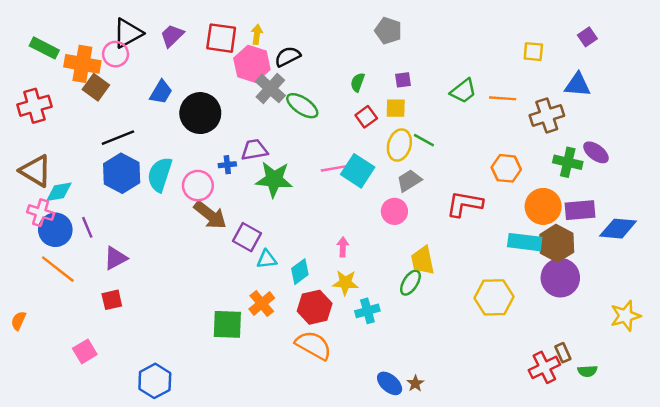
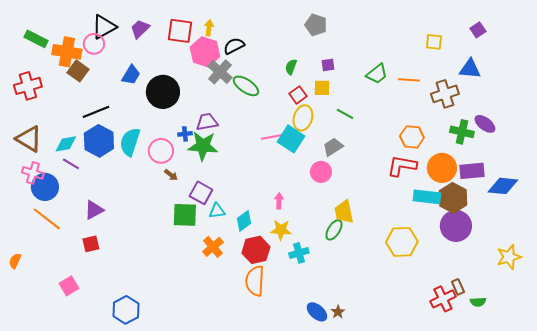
yellow ellipse: (399, 145) -> (303, 118), moved
green star: (274, 179) -> (203, 146), moved
cyan diamond: (59, 192) -> (66, 144), moved
red L-shape: (464, 204) -> (402, 166), moved
brown arrow: (210, 215) -> (171, 175), size x0.5
purple line: (87, 227) -> (71, 164), moved, turned -36
green square: (227, 324) -> (185, 215), moved
orange semicircle: (313, 345) -> (255, 281), turned -116

